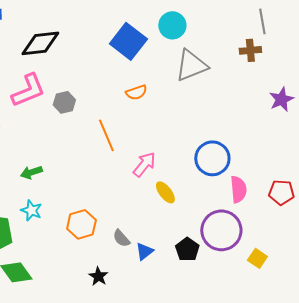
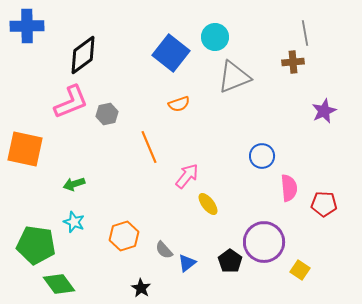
black diamond: (40, 43) -> (83, 55), turned -30
blue circle: (212, 158) -> (262, 156), moved, size x0.7
pink semicircle: (238, 189) -> (289, 188), moved

